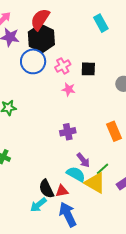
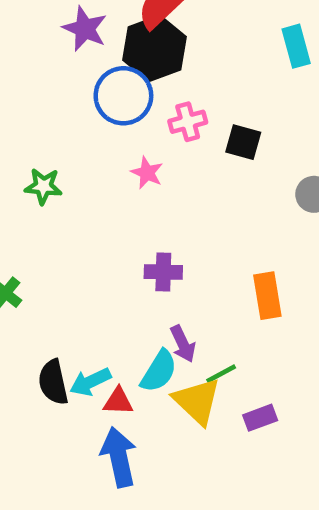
pink star: (69, 89) -> (147, 173), moved
cyan semicircle: (76, 174) -> (159, 371), turned 78
black semicircle: (46, 189) -> (53, 382), moved
cyan arrow: (38, 205) -> (90, 382), moved

